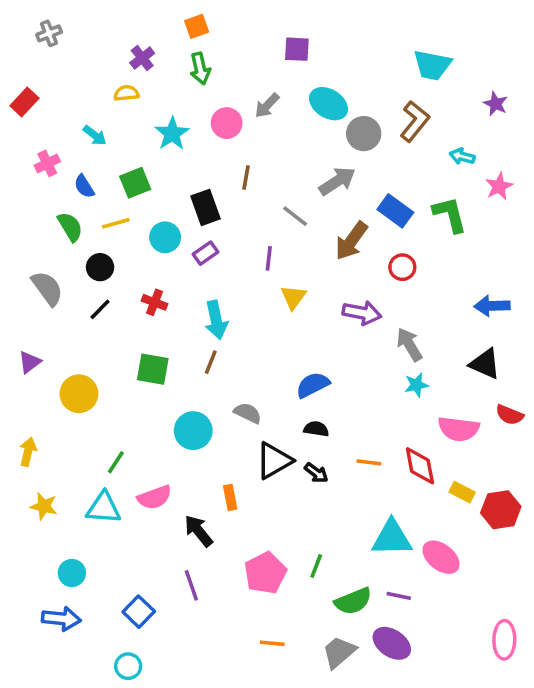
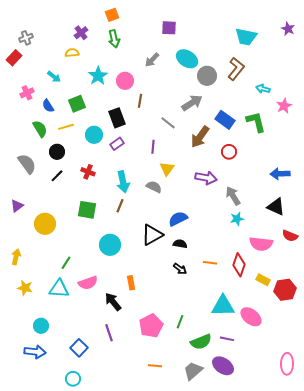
gray cross: (49, 33) -> (26, 38), moved
purple star: (496, 104) -> (288, 29), moved
pink circle: (227, 123) -> (125, 81), moved
gray semicircle: (248, 413) -> (154, 187), moved
black triangle: (274, 461) -> (152, 235), moved
red diamond: (420, 466) -> (239, 265), turned 30

